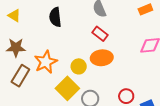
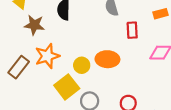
red rectangle: (100, 34) -> (132, 30), moved, turned 42
brown star: (16, 48) -> (34, 25), moved

